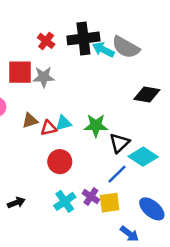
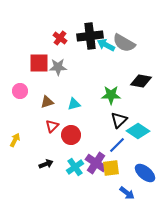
green star: (96, 126) -> (111, 95), moved
red triangle: (49, 128) -> (52, 126), moved, turned -32
purple cross: (91, 196) -> (96, 163), size x1.5
black arrow: (16, 203) -> (46, 164), moved

